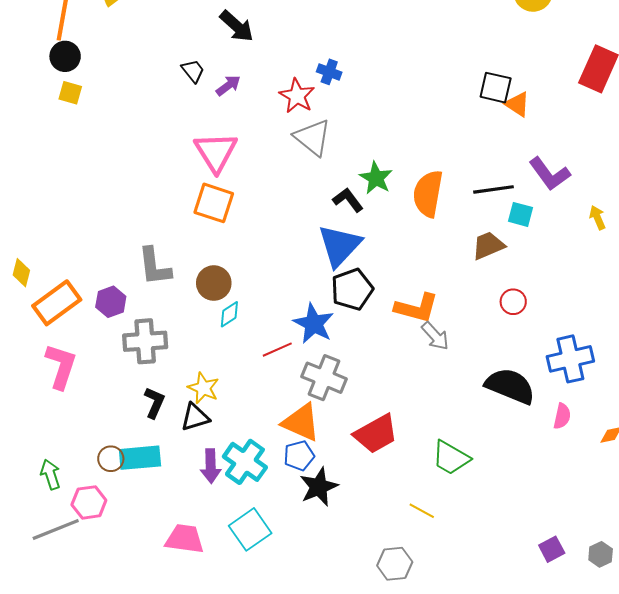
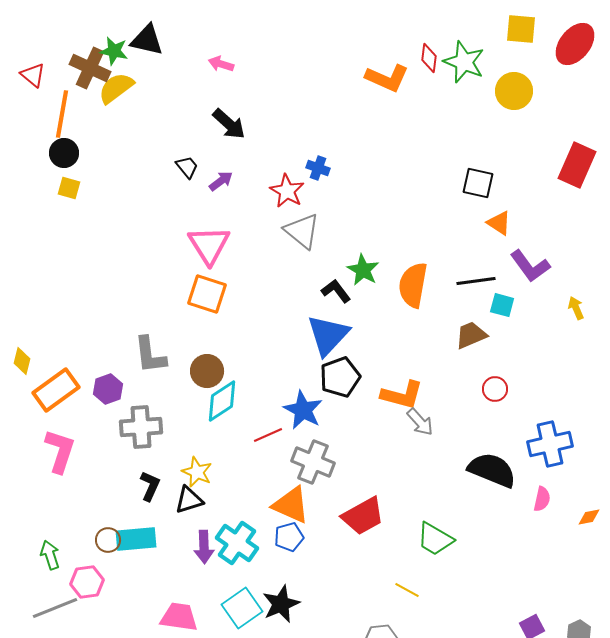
orange triangle: (517, 104) -> (499, 223), moved
cyan diamond: (229, 314) -> (222, 401), size x1.6
black star: (319, 487) -> (281, 604), moved

